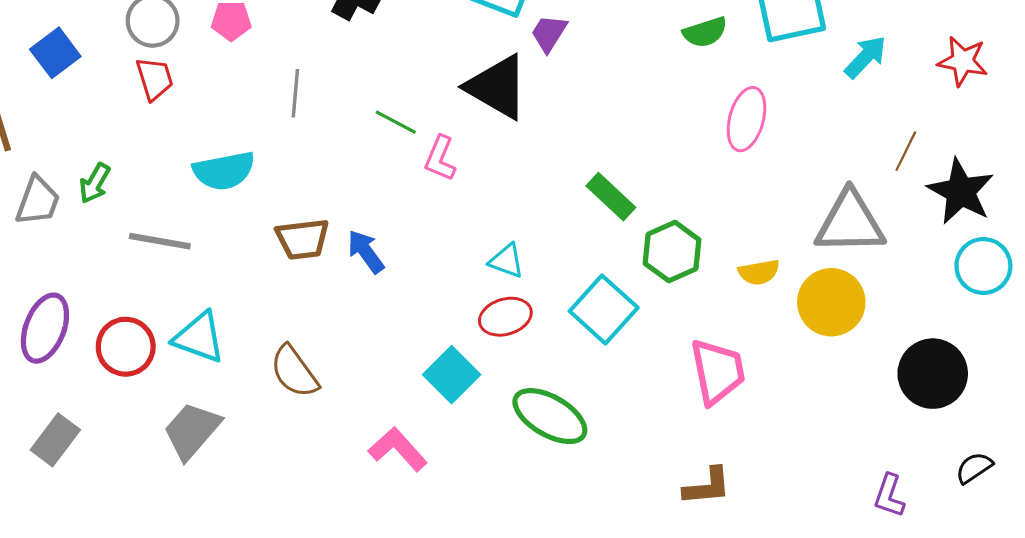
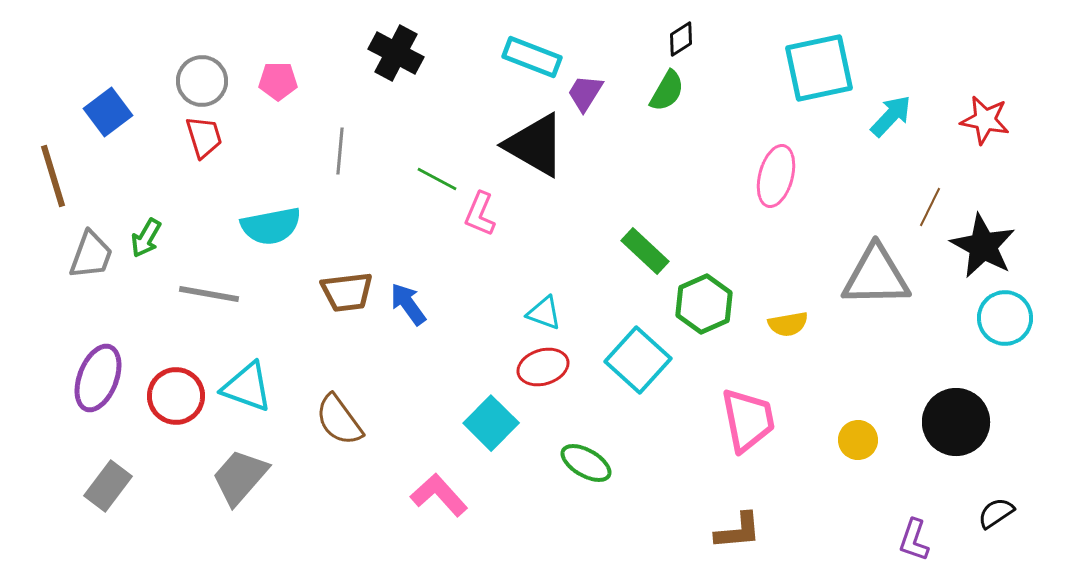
green semicircle: (705, 32) -> (667, 91), moved, turned -42
yellow circle: (831, 302) -> (858, 440), moved, size x0.6
green ellipse: (550, 416) -> (586, 463), size x0.7

